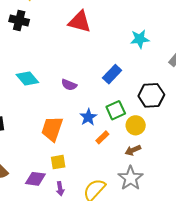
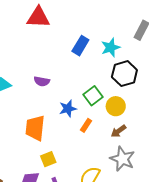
cyan star: (140, 39) -> (111, 47), moved
blue rectangle: (112, 74) -> (80, 46), moved
blue star: (88, 117) -> (68, 109), turned 30

